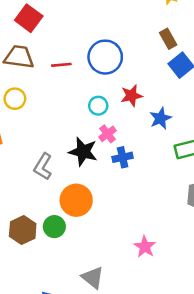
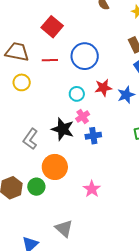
red square: (29, 18) -> (52, 27), moved
yellow circle: (15, 99) -> (22, 82), moved
blue star: (161, 118) -> (126, 95), moved
pink star: (145, 247) -> (92, 189), moved

